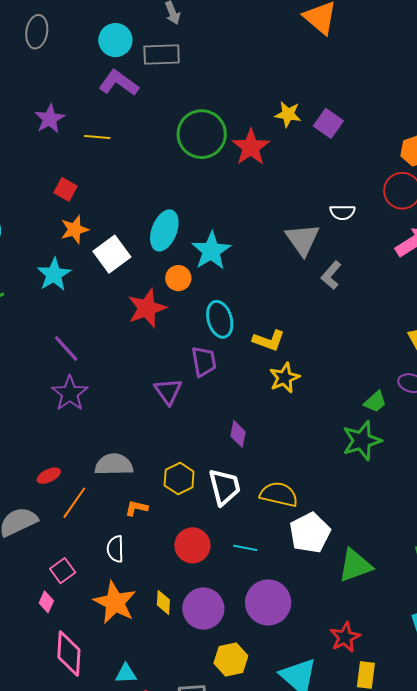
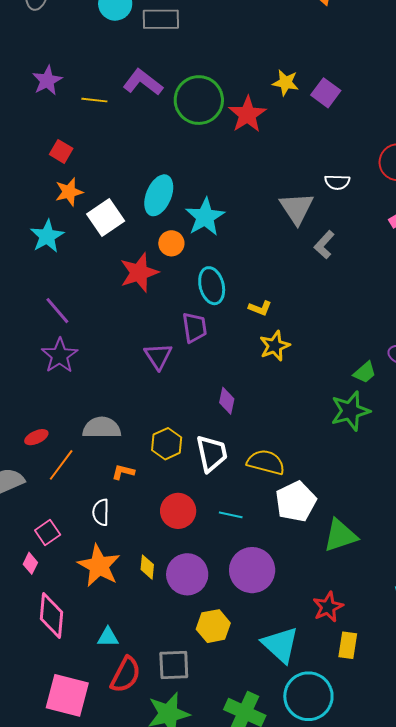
purple L-shape: (119, 83) -> (143, 82), moved
yellow L-shape: (269, 340) -> (260, 308), size x0.7

